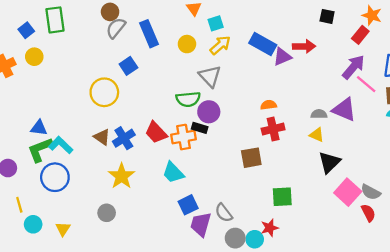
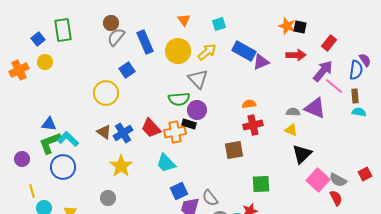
orange star: (372, 15) -> (287, 26), moved
cyan square: (216, 23) -> (219, 24), moved
yellow circle: (187, 44) -> (178, 51), size x1.6
red arrow: (304, 46) -> (296, 55), moved

